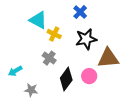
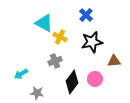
gray cross: (49, 58) -> (55, 61), turned 32
brown triangle: (108, 58) -> (114, 61), size x0.6

